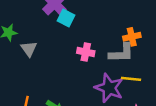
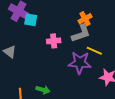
yellow line: (131, 79) -> (94, 51), turned 35

